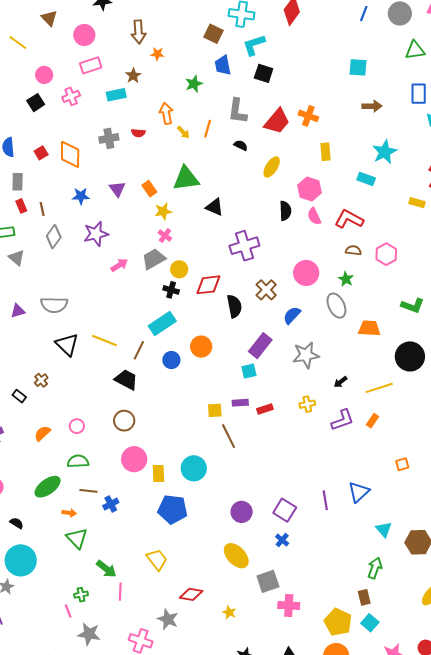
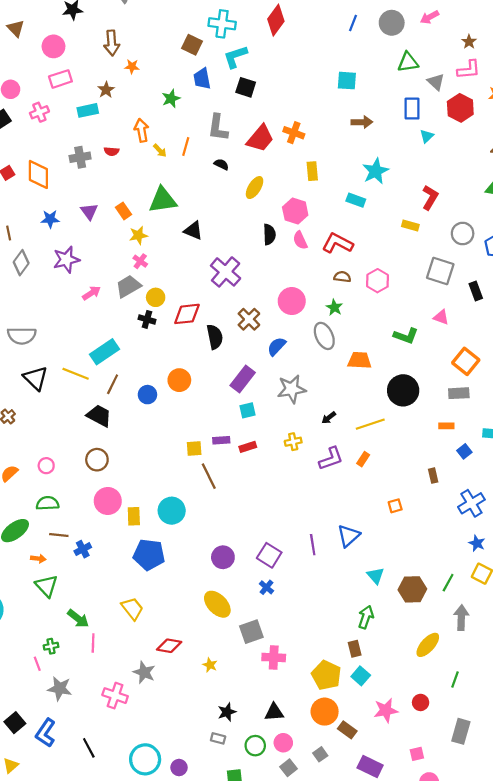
purple cross: (244, 246) -> (226, 272), turned -32
cyan rectangle: (162, 323) -> (105, 352), moved
cyan square: (249, 371) -> (248, 410), moved

